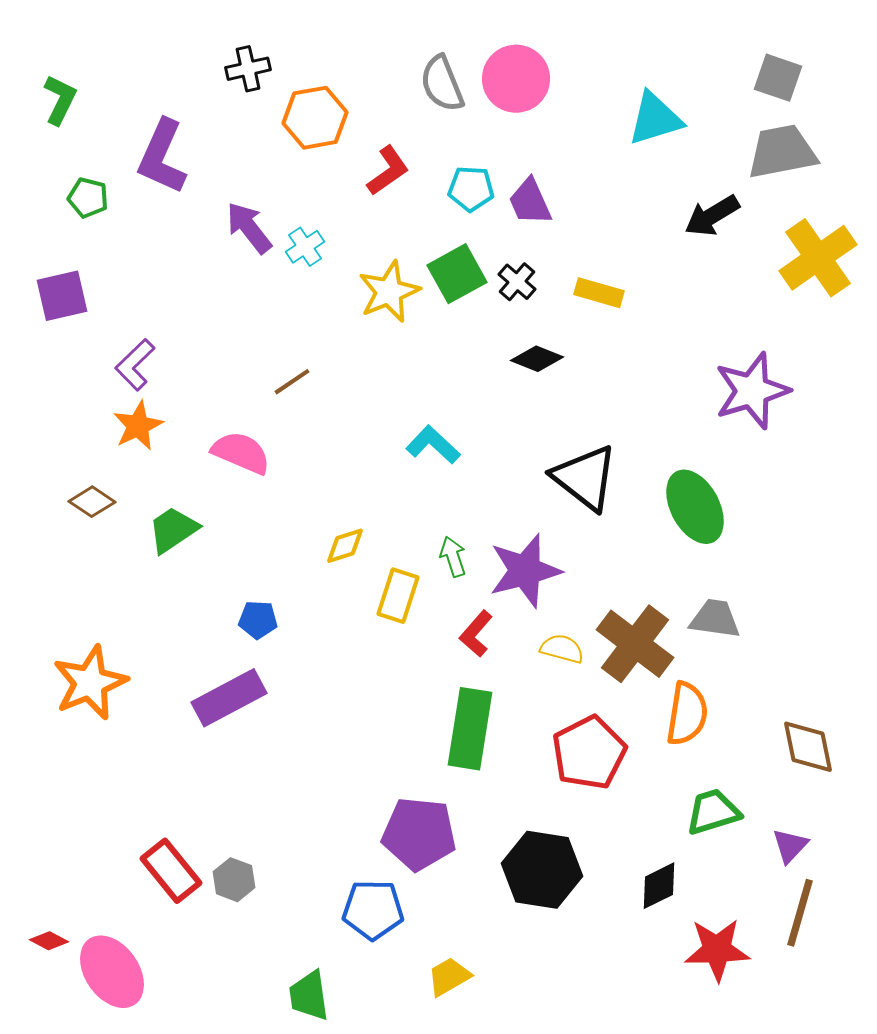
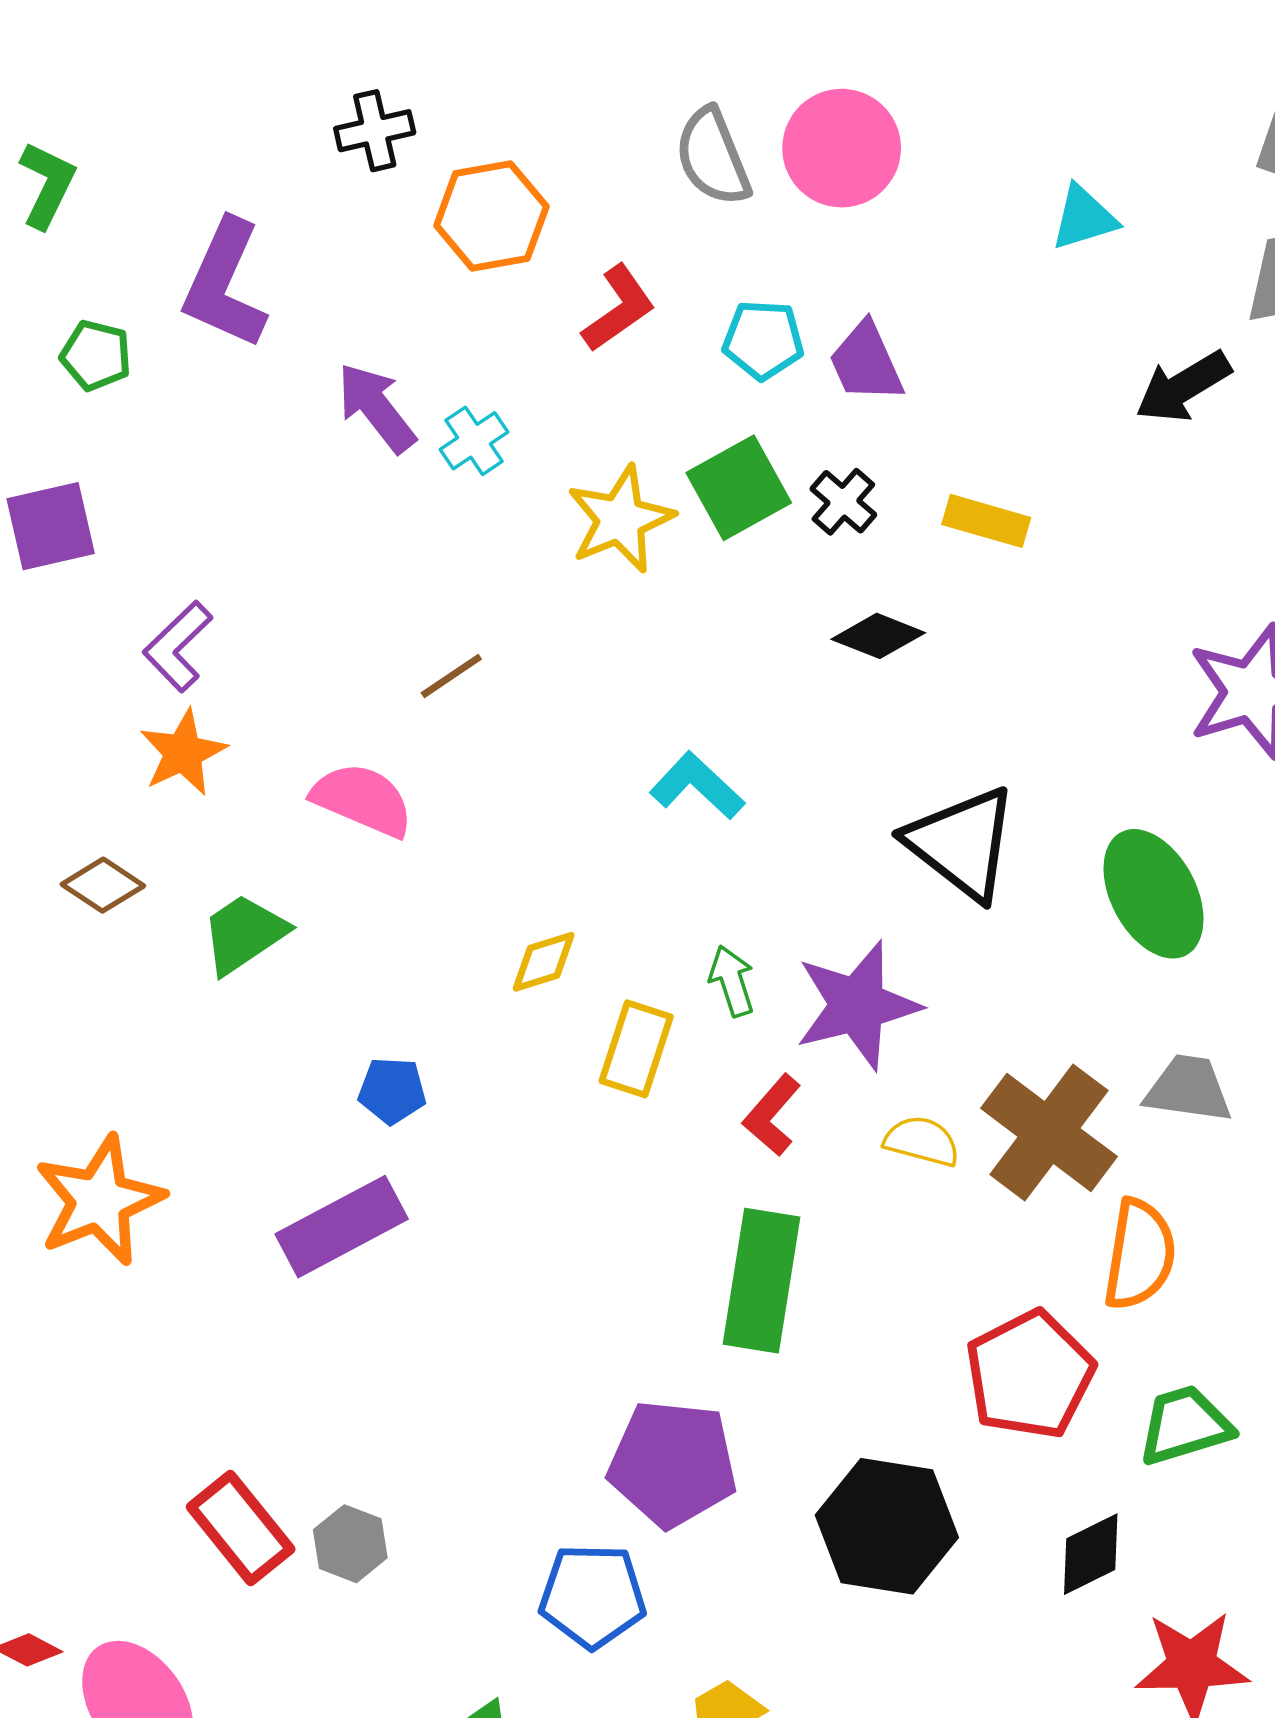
cyan triangle: (655, 119) -> (1084, 218), size x0.7
red pentagon: (589, 753) -> (1030, 1375), moved

